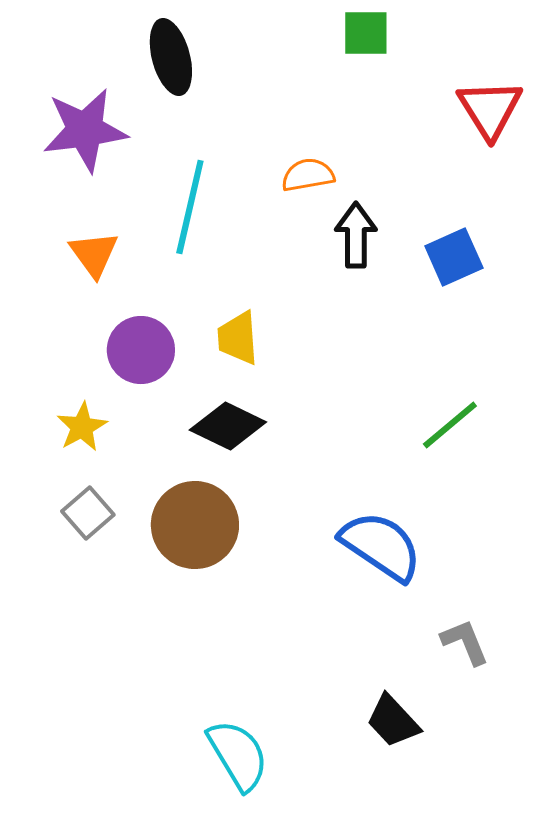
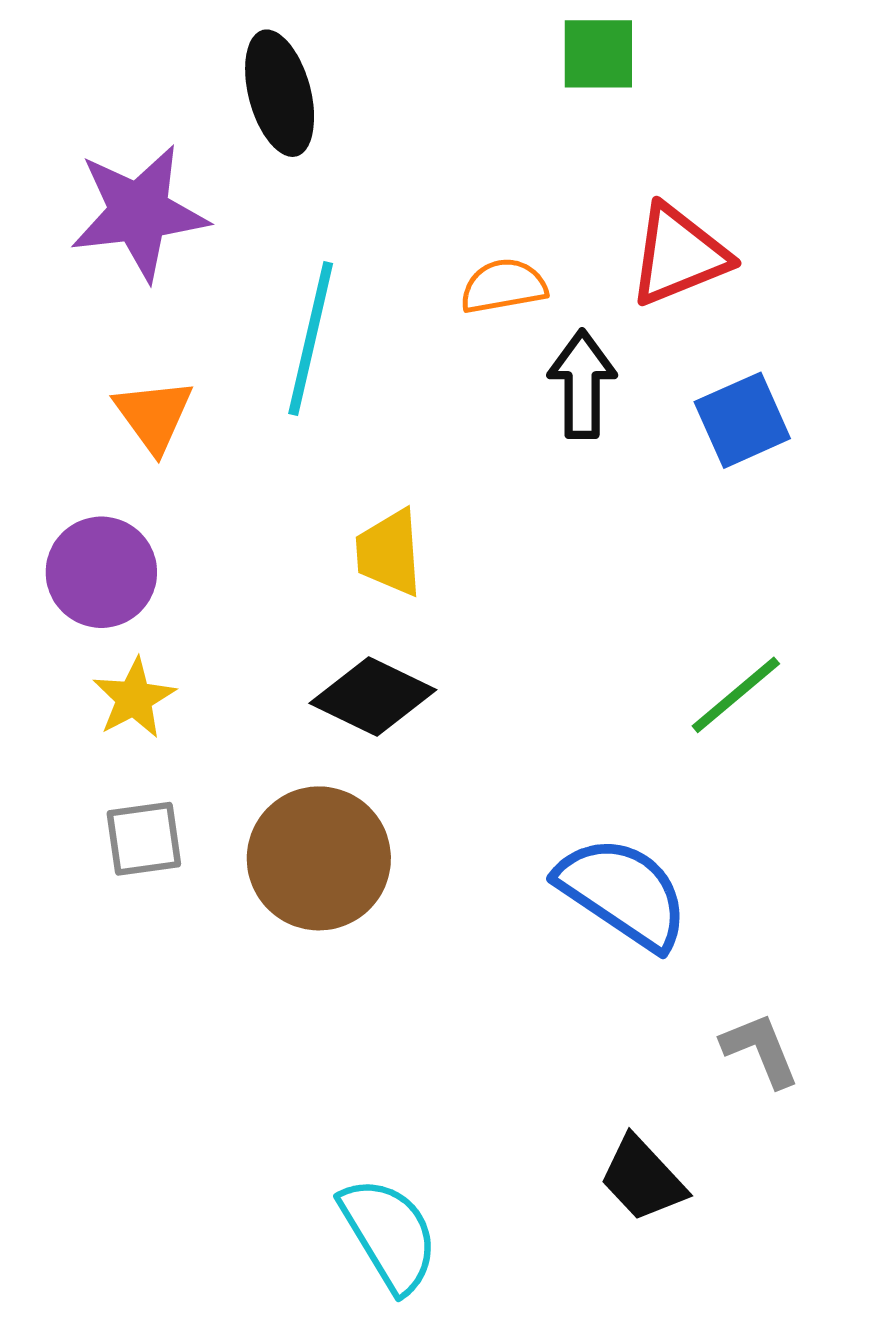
red triangle: (490, 109) -> (679, 255), moved, turned 40
purple circle: (141, 350) -> (101, 572), moved
gray square: (88, 513) -> (144, 839), turned 33

